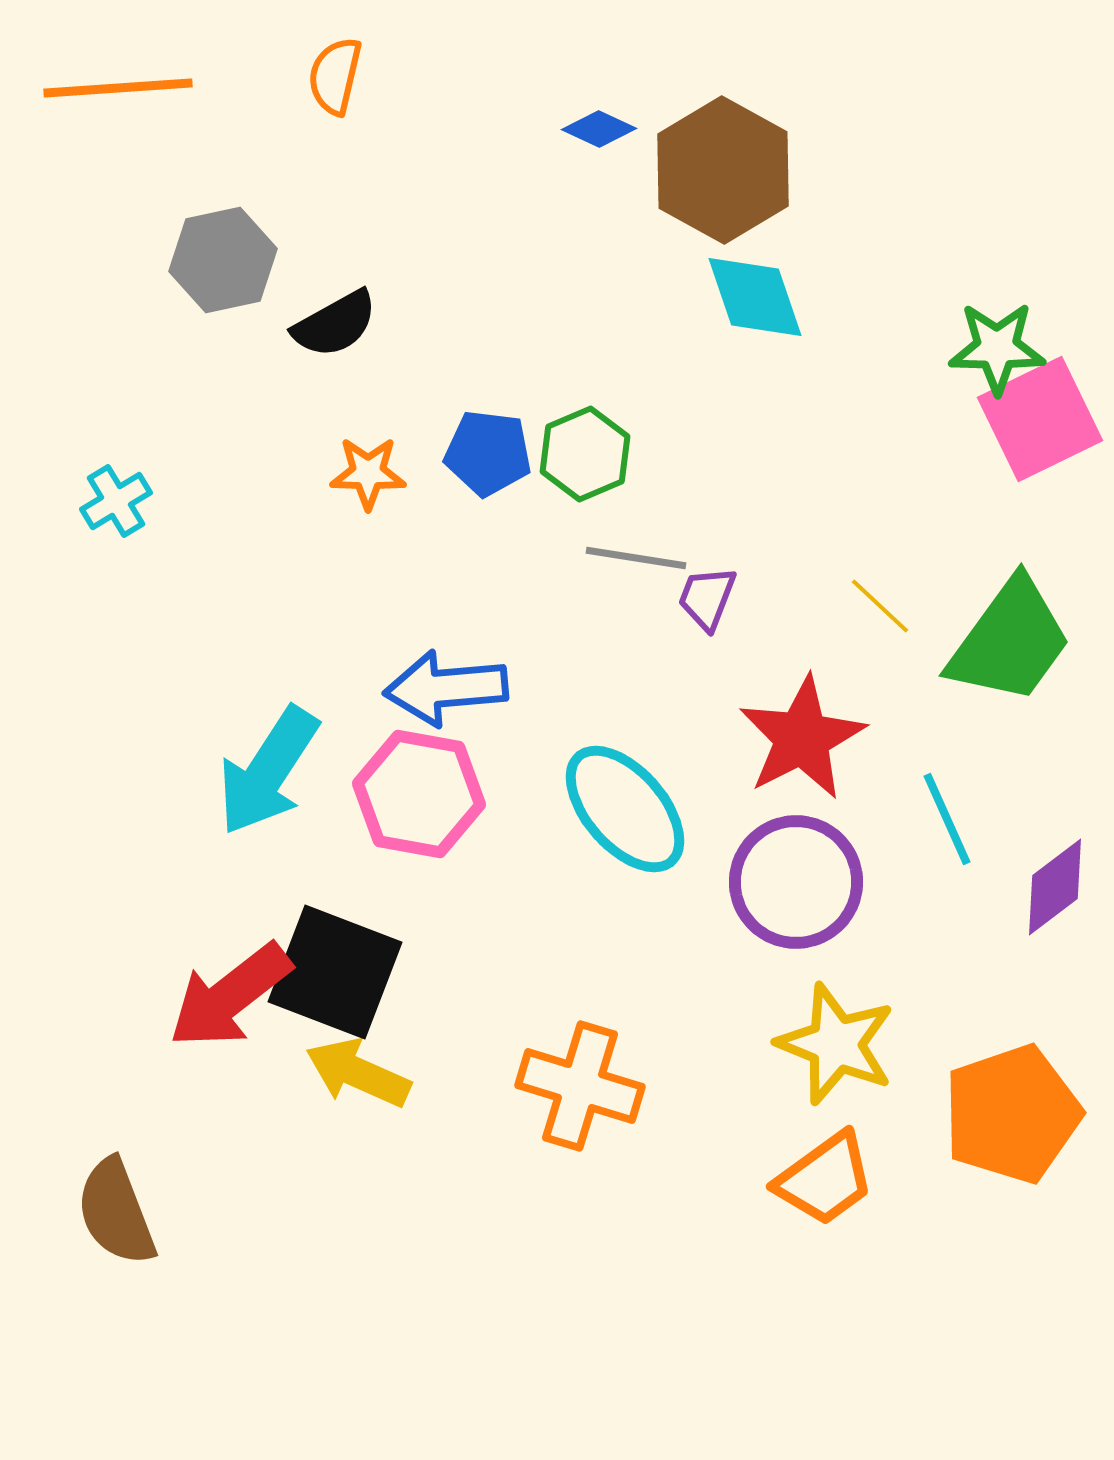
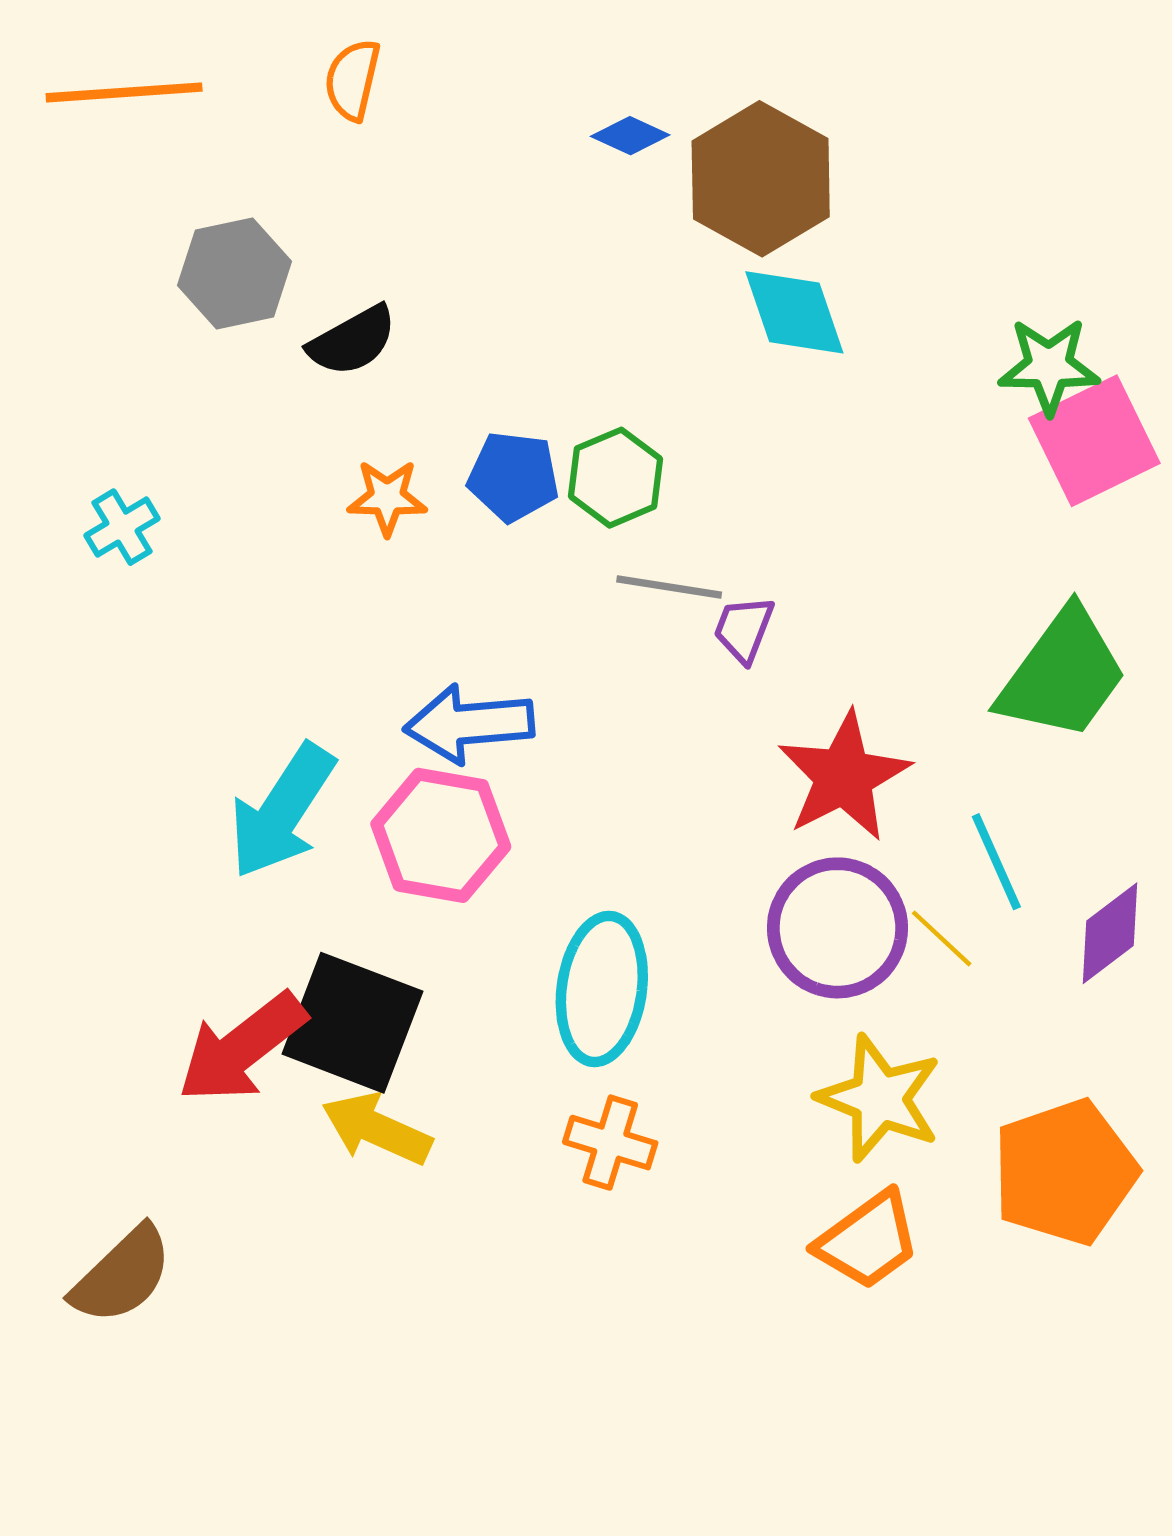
yellow line: (880, 606) -> (942, 938), moved
cyan ellipse: (625, 809) -> (602, 989), moved, turned 49
orange cross: (580, 1086) -> (610, 1143), size x0.7
brown semicircle: (116, 1212) -> (122, 1275), turned -113

